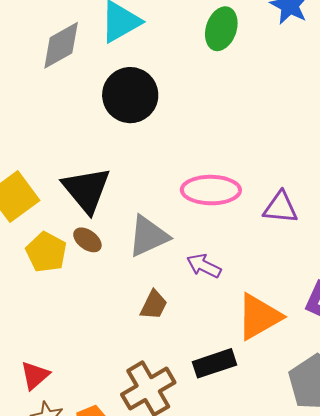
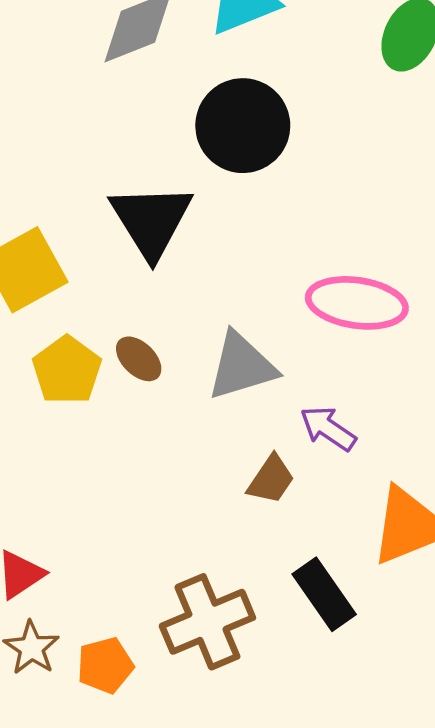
black triangle: (87, 190) -> (151, 221), moved
brown trapezoid: (154, 305) -> (271, 480), moved
black rectangle: (215, 363) -> (324, 594), turned 66

